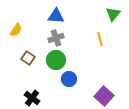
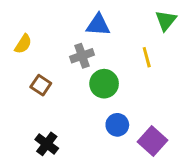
blue triangle: (56, 16) -> (98, 25), moved
green circle: (56, 60) -> (104, 84), moved
blue circle: (69, 79) -> (117, 125), moved

